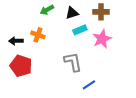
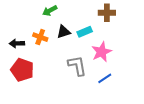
black triangle: (72, 13) -> (63, 32), moved
pink star: (102, 39) -> (102, 52), moved
blue line: (89, 85) -> (105, 78), moved

